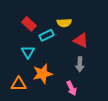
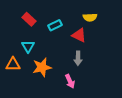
yellow semicircle: (64, 23) -> (90, 17), moved
cyan rectangle: (47, 35) -> (55, 25), moved
orange triangle: (19, 84) -> (13, 64), moved

